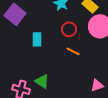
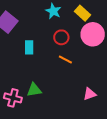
green triangle: (42, 81) -> (34, 90), turned -42

